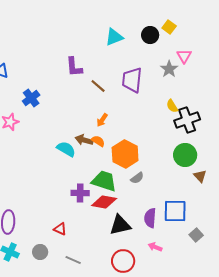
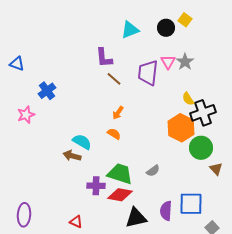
pink triangle: (184, 56) -> (168, 62), moved
purple L-shape: (74, 67) -> (104, 58), moved
brown arrow: (84, 140) -> (72, 156), moved
orange hexagon: (125, 154) -> (181, 128), moved

